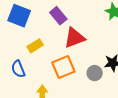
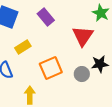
red triangle: (74, 38) -> (83, 36), moved, turned -35

